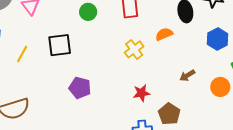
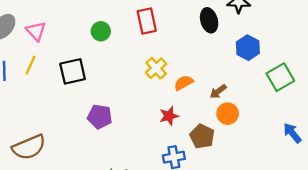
orange semicircle: (164, 34) -> (184, 83), moved
yellow line: (22, 54) -> (31, 65), moved
orange circle: (220, 87) -> (228, 114), moved

